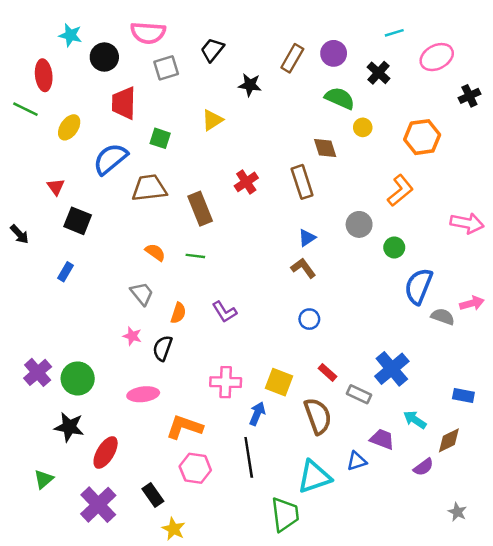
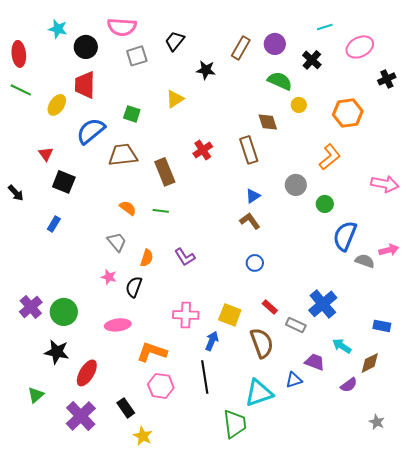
red ellipse: (44, 75) -> (19, 54), moved
red trapezoid: (124, 103) -> (85, 85), moved

